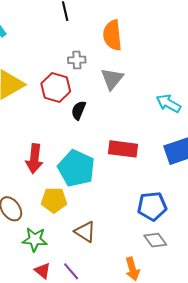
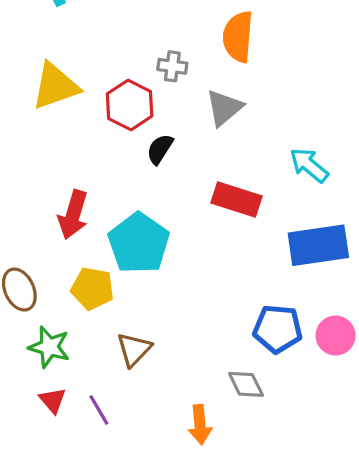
red rectangle: (123, 149) -> (237, 200), moved
blue pentagon: (152, 206) -> (278, 329), moved
brown triangle: (85, 232) -> (134, 349), turned 30

